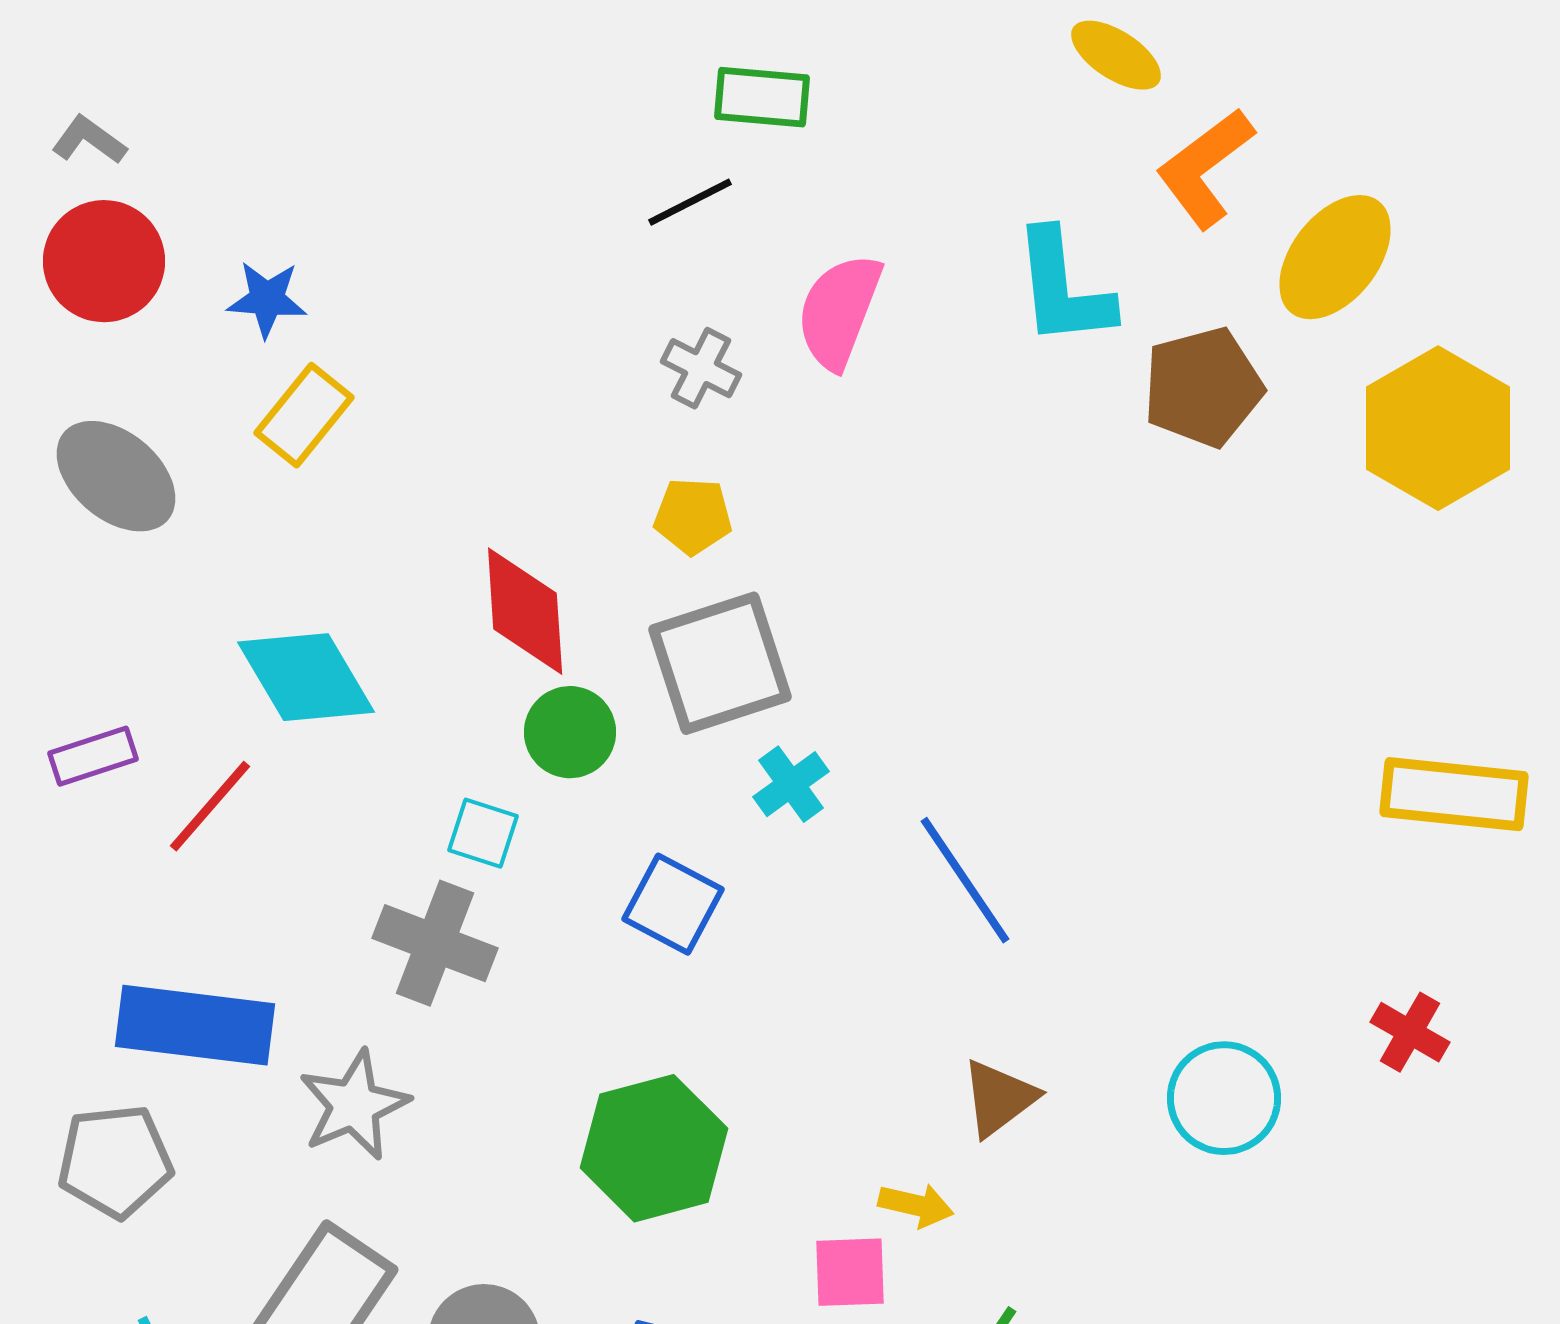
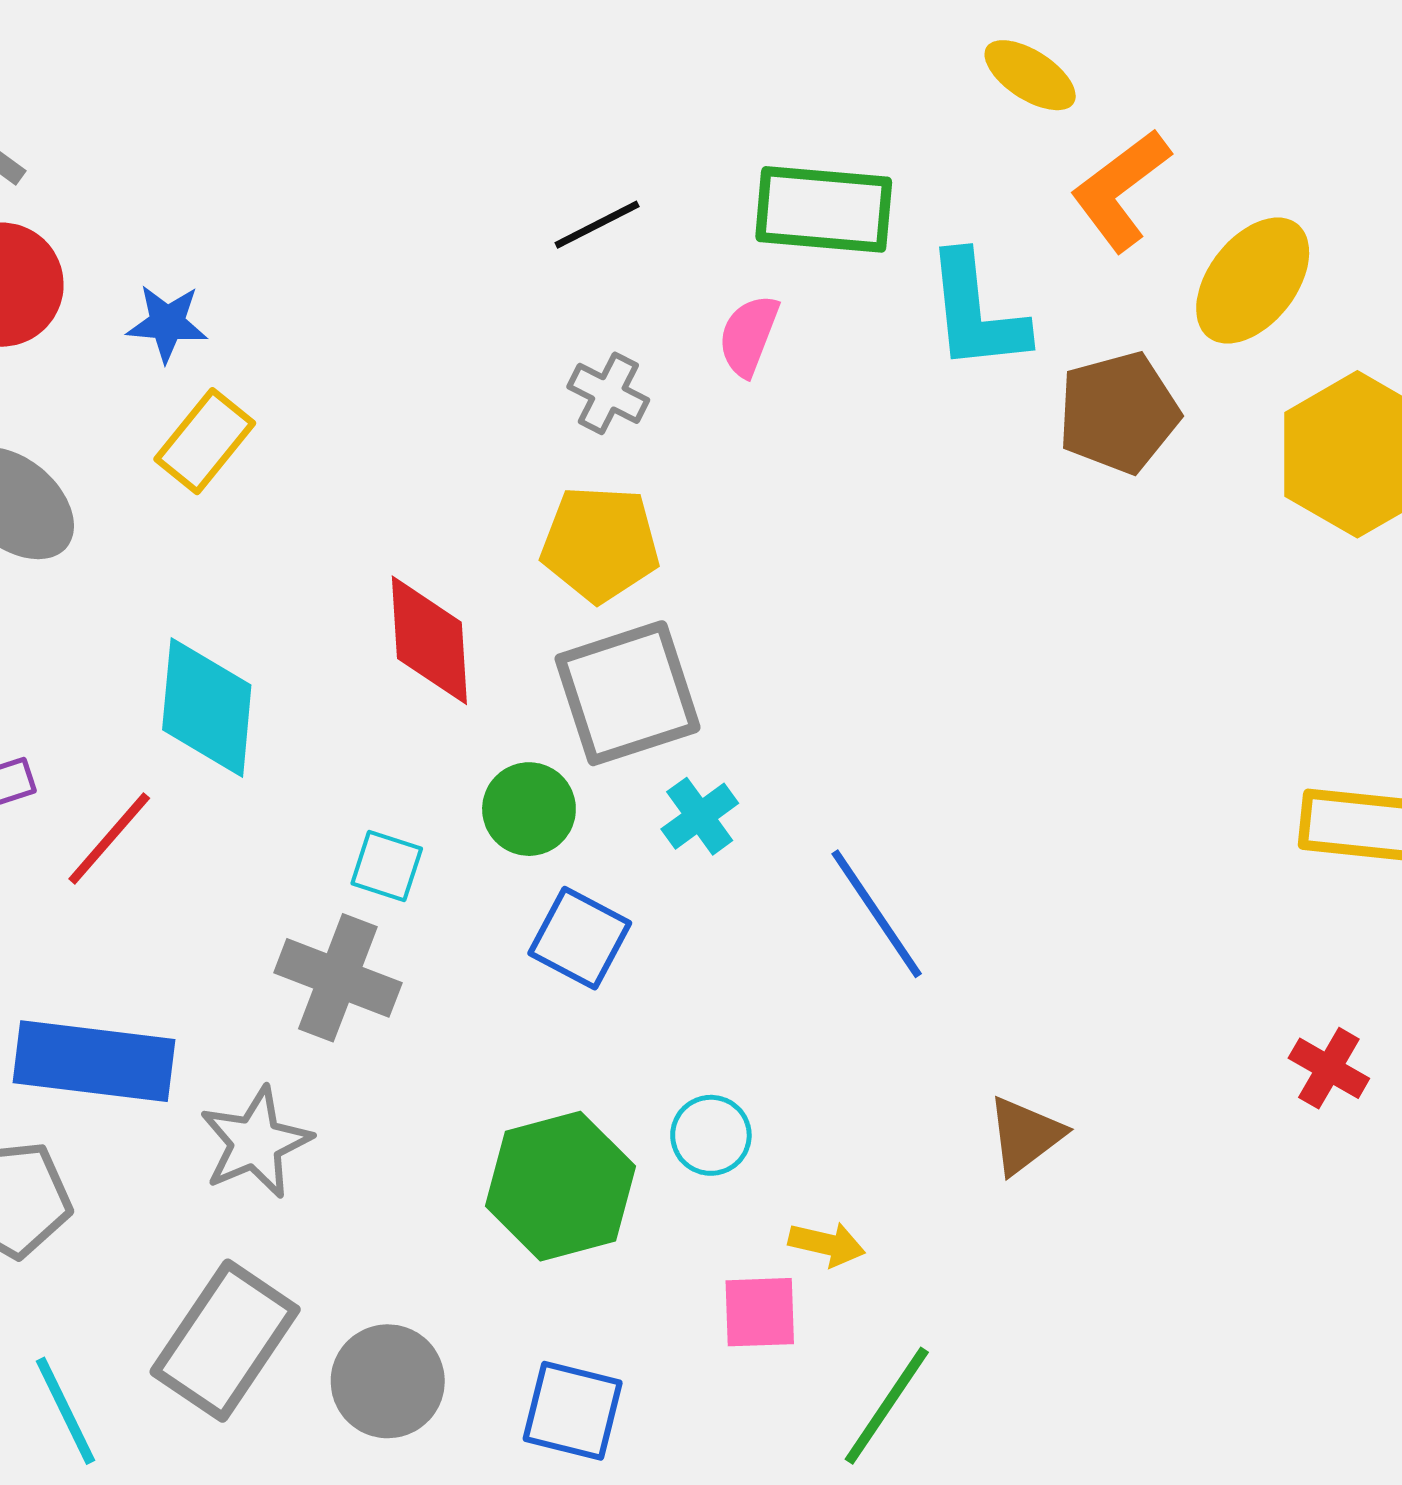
green rectangle: (762, 97) -> (824, 209), moved, size x1.4
pink semicircle: (839, 311) -> (749, 335), size x0.7
yellow pentagon: (693, 516) -> (600, 544), size x1.5
cyan diamond: (306, 677) -> (207, 707), turned 36
green circle: (570, 732) -> (529, 809), moved
brown triangle: (999, 1098) -> (1025, 1135), moved
cyan circle: (1224, 1098) -> (711, 1135), moved, size x0.7

